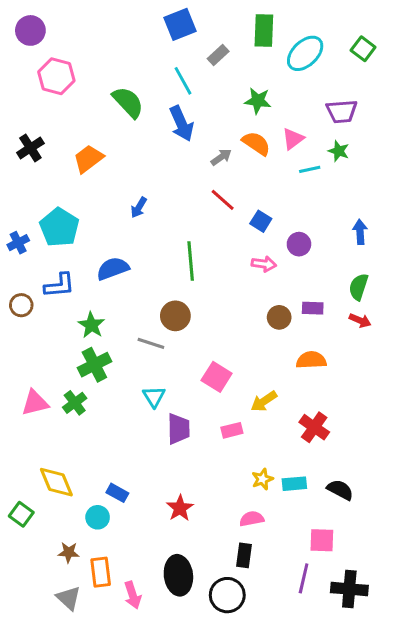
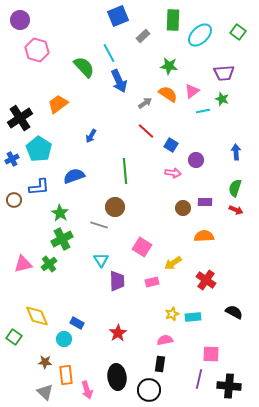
cyan line: (183, 81) -> (109, 53), moved
black cross: (30, 148) -> (20, 118), moved, size x1.4
black semicircle: (340, 490) -> (234, 312), moved

